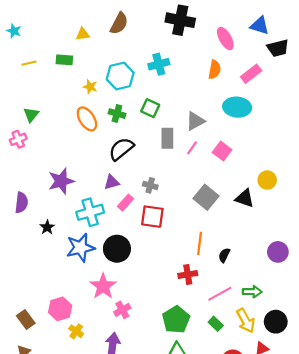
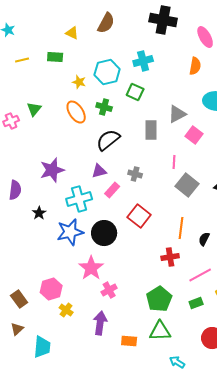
yellow triangle: (83, 34) -> (72, 33), turned 32
green square: (150, 108) -> (135, 92), moved
green triangle: (31, 115) -> (34, 109), moved
pink cross: (18, 139) -> (11, 121), moved
pink line: (192, 148) -> (174, 162), moved, turned -32
pink square: (222, 151) -> (194, 135), moved
red square: (152, 217) -> (139, 216), moved, turned 30
green rectangle: (216, 324) -> (196, 303), turned -64

